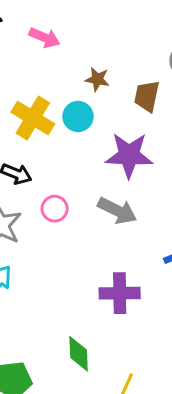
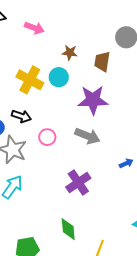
purple cross: (120, 293) -> (78, 183), moved, turned -30

